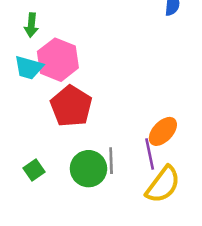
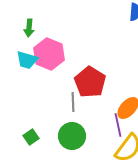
red pentagon: (71, 106) -> (90, 82), moved
gray line: (111, 161) -> (73, 102), moved

